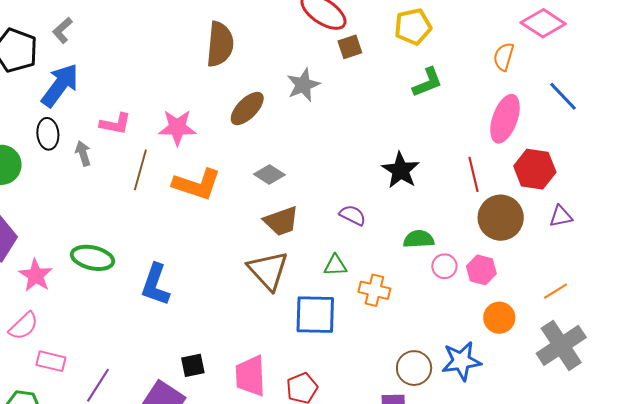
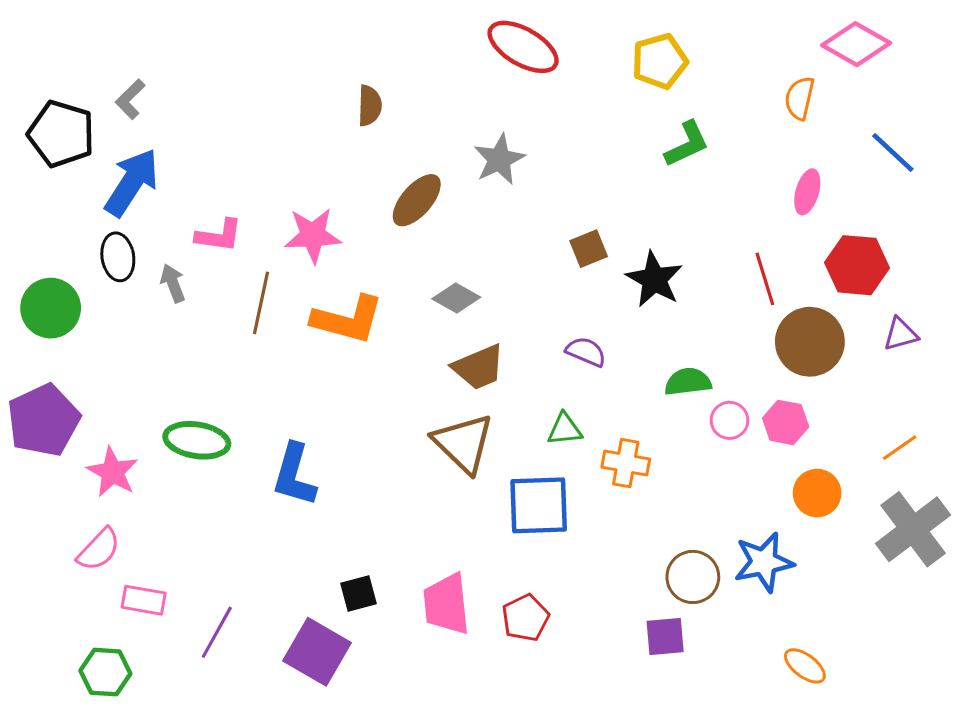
brown semicircle: (220, 44) -> (370, 106), size x0.6
brown square: (350, 47) -> (589, 249), moved
pink ellipse: (505, 119) -> (807, 192), size x0.6

